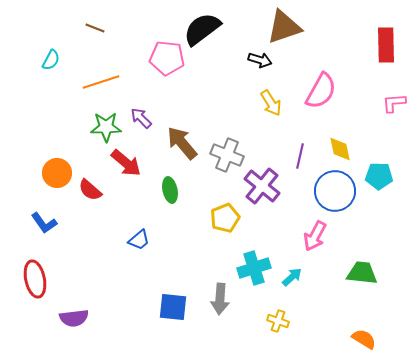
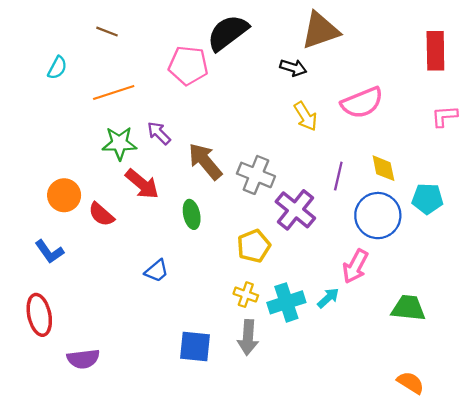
pink semicircle: (321, 91) -> (362, 103), turned 39
cyan arrow: (292, 277) -> (328, 298), moved
yellow cross: (278, 321) -> (246, 295), moved

